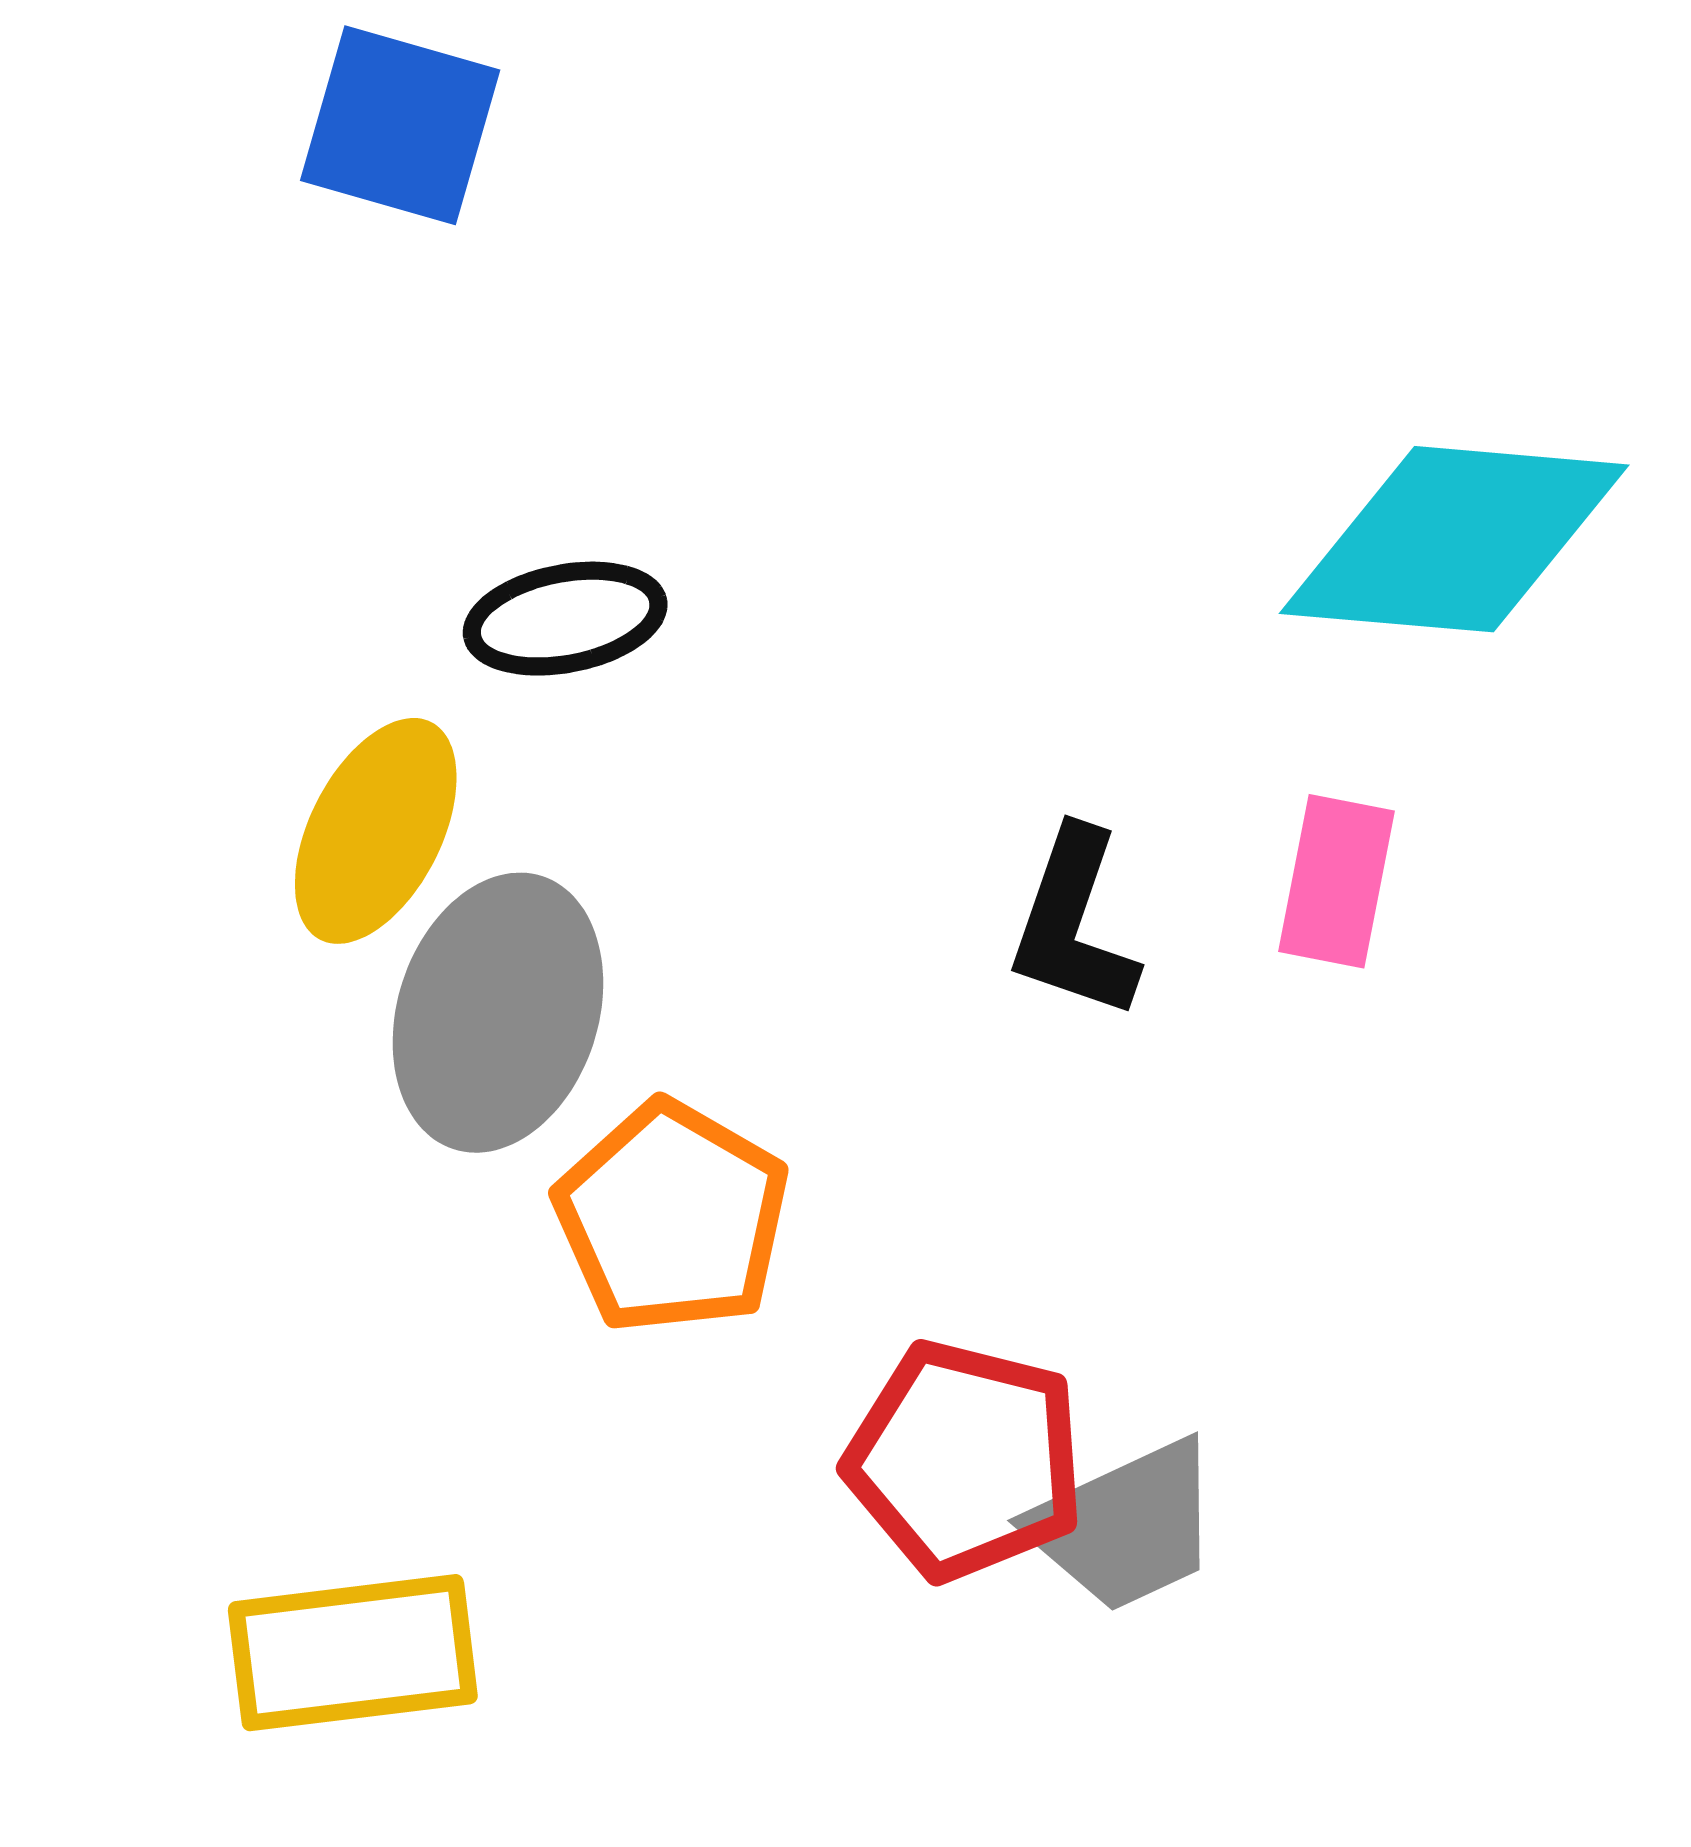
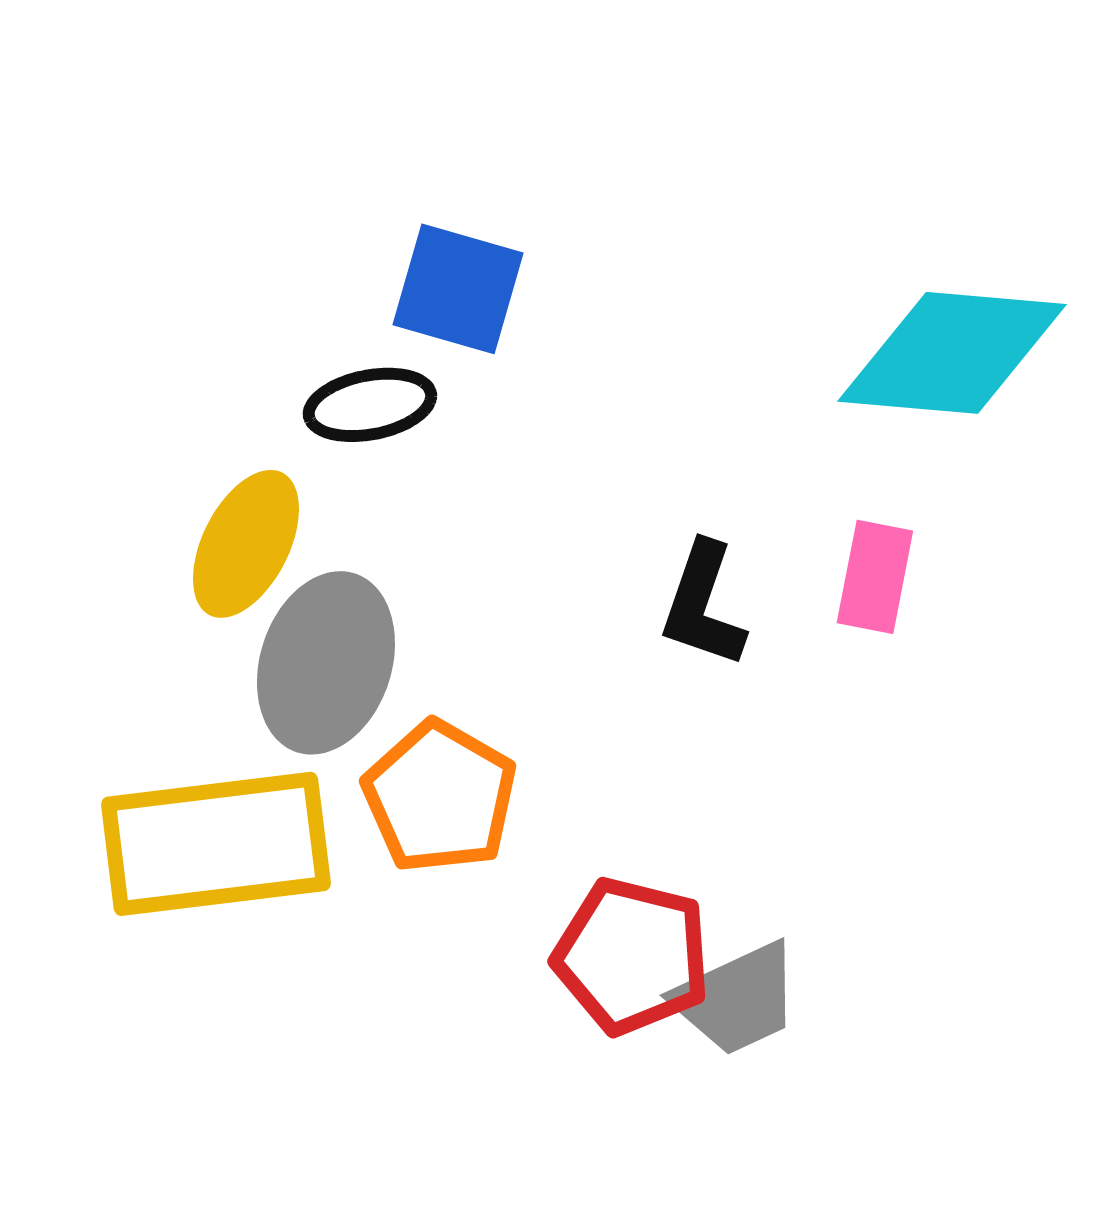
blue square: (400, 125) -> (458, 289), moved
yellow rectangle: (353, 1653) -> (216, 844), moved, size x1.4

